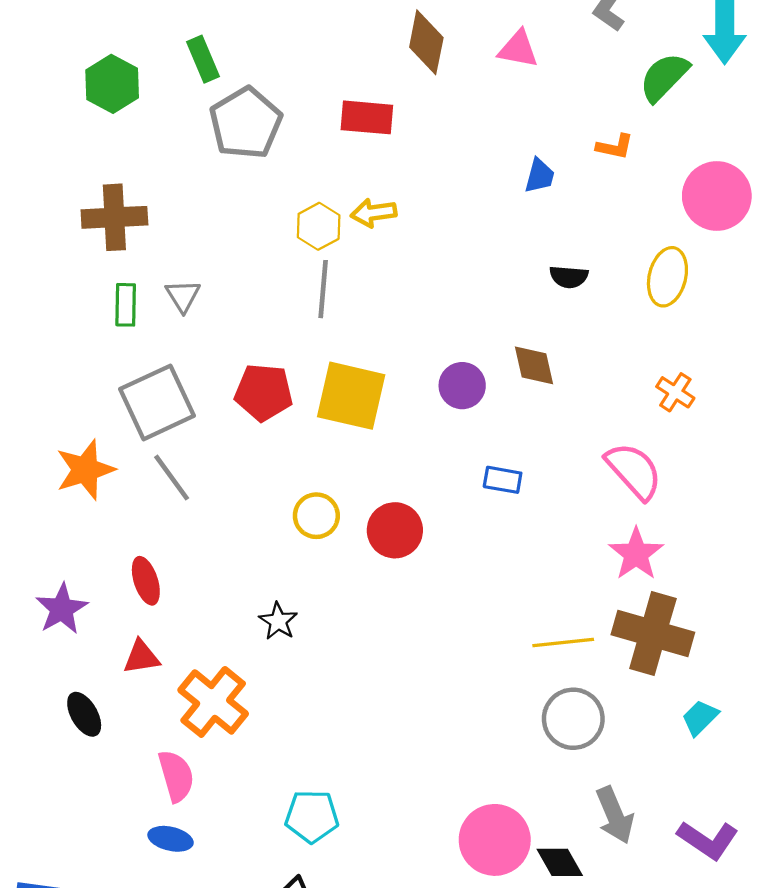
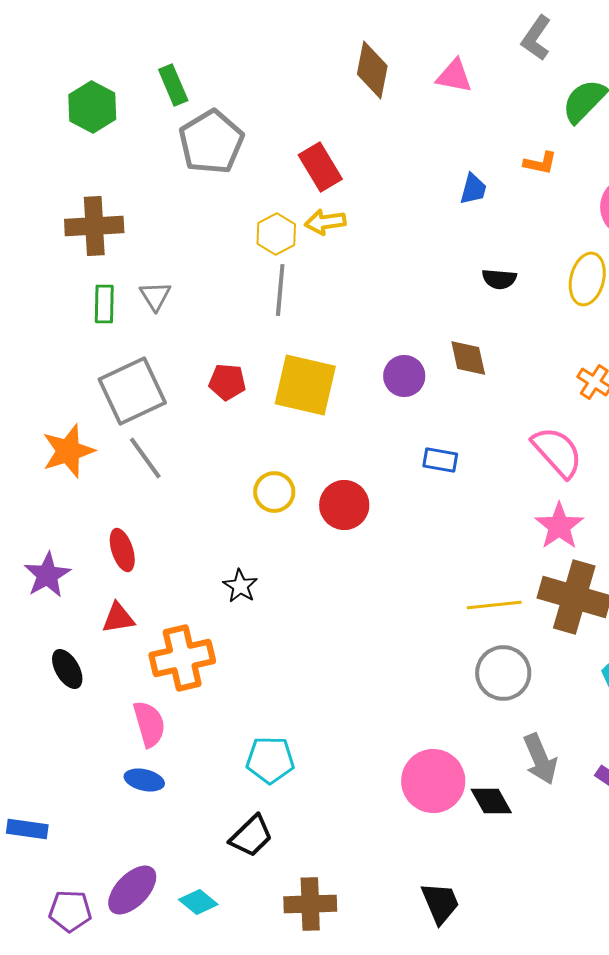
red rectangle: (367, 117) -> (320, 167), moved, turned 54
red pentagon: (264, 392) -> (227, 382), size x0.7
orange cross: (213, 702) -> (182, 658), turned 38

